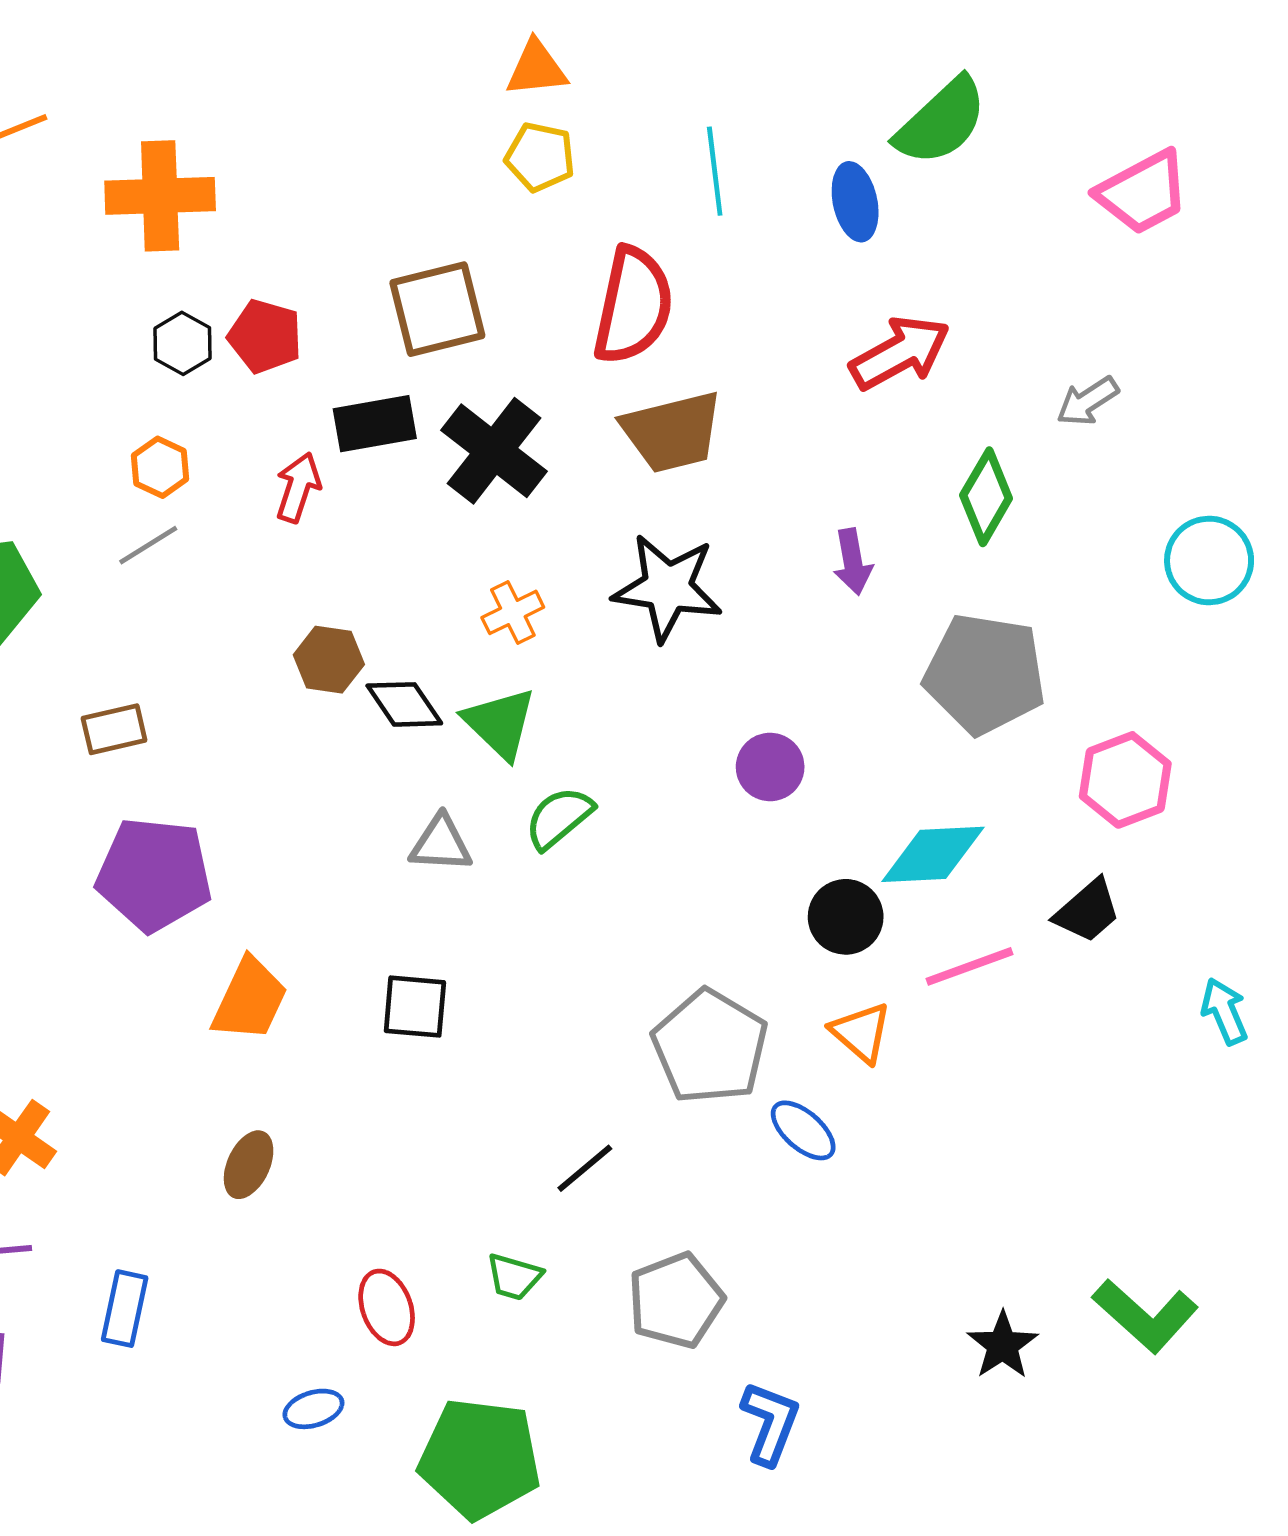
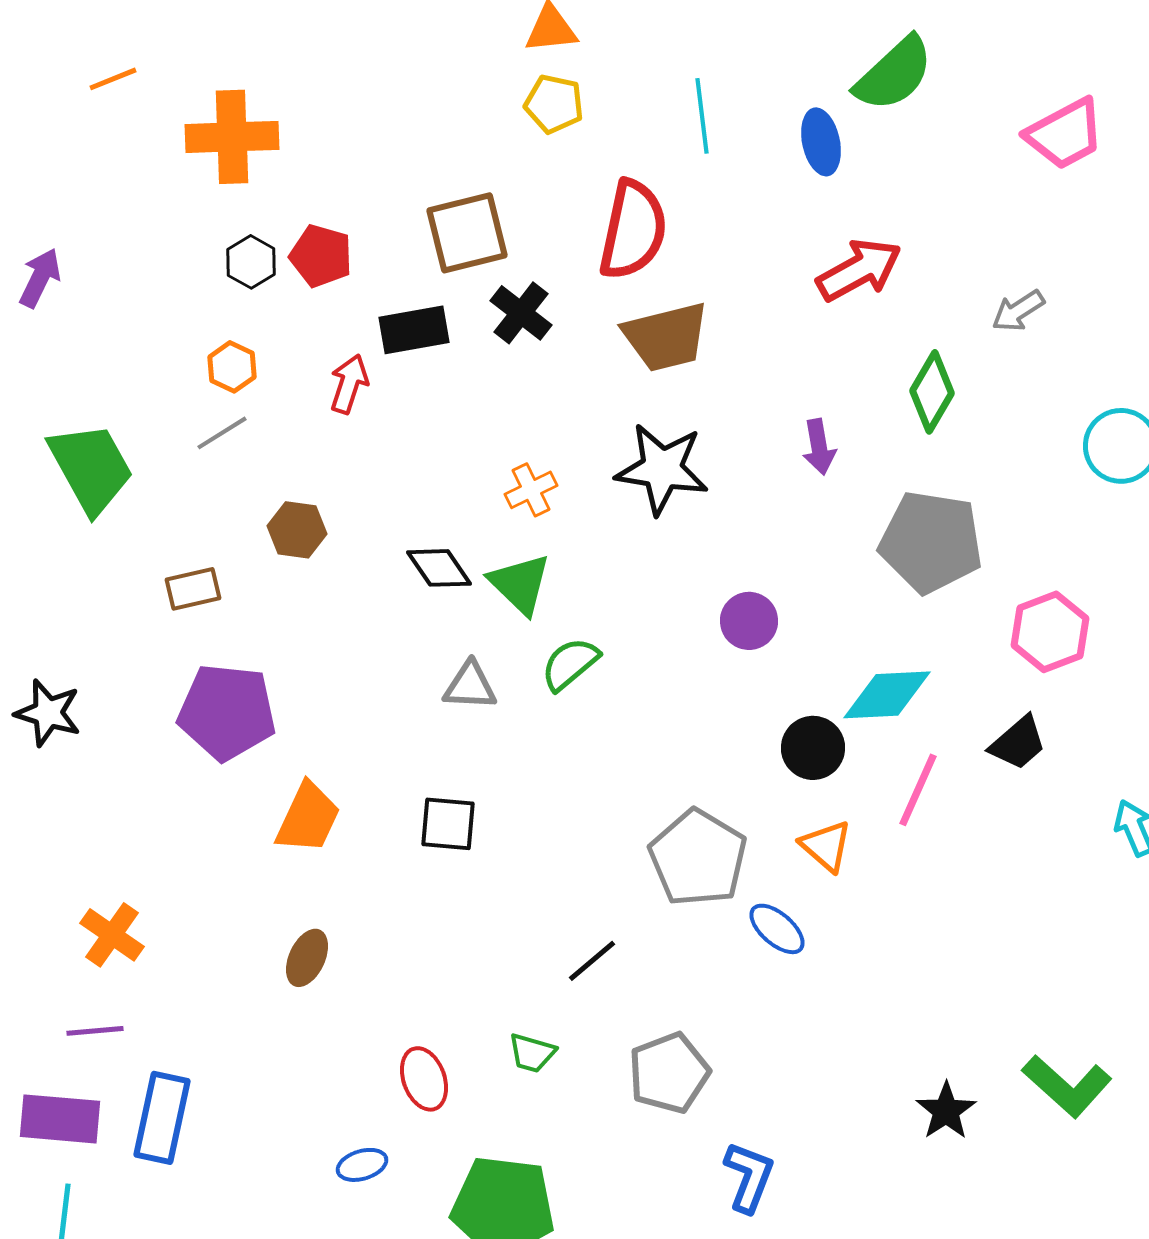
black cross: (494, 451) -> (521, 313), moved, size x0.7
brown hexagon: (329, 660) -> (297, 530), moved
pink line: (970, 966) -> (918, 790), turned -46
blue rectangle: (125, 1309) -> (162, 1118), moved, size x1.4

